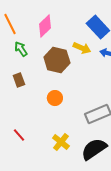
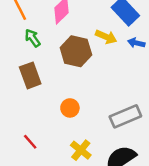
brown rectangle: (19, 80) -> (30, 75), size x1.5
orange circle: (55, 98) -> (70, 108), moved

